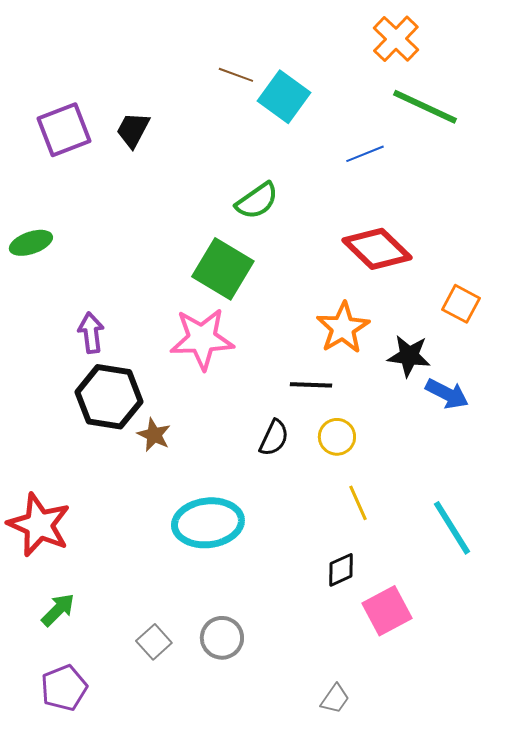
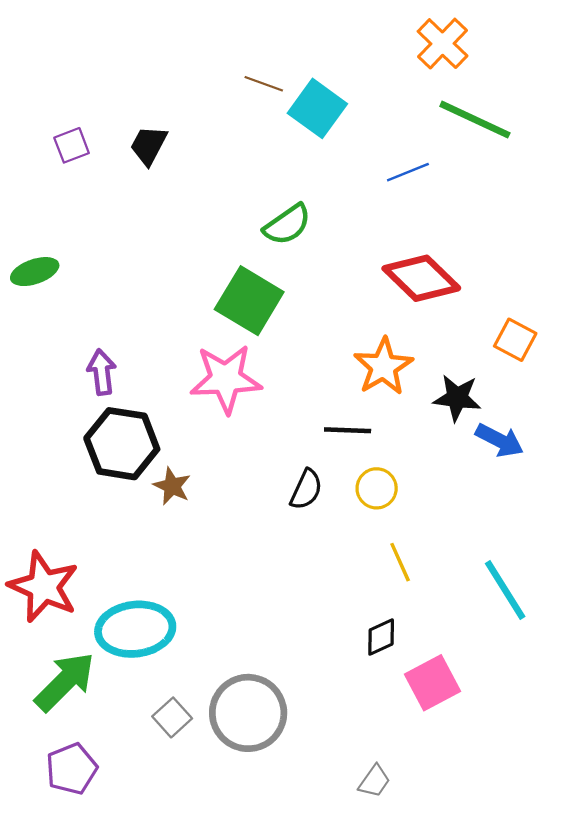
purple square: (64, 130) -> (72, 145), size x0.6
cyan ellipse: (208, 523) -> (135, 629), moved
green arrow: (58, 610) -> (65, 682), size x1.6
gray circle: (222, 638) -> (248, 713), size x1.6

